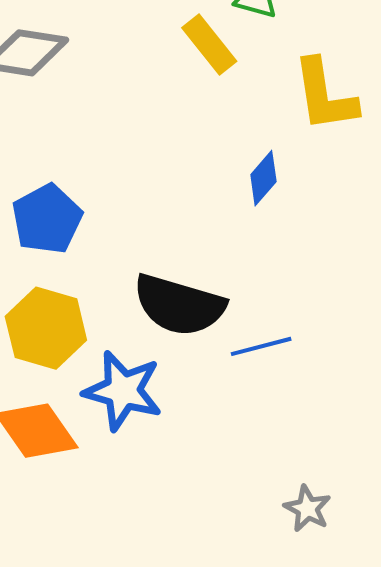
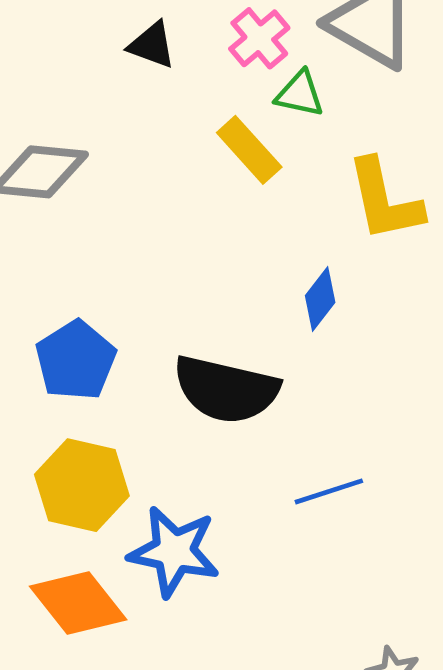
black semicircle: (179, 305) -> (226, 389), moved

